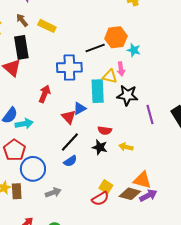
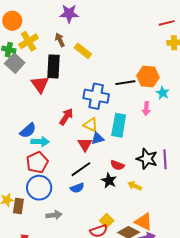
yellow triangle: (110, 76) -> (91, 125), moved
black star: (127, 95) -> (147, 159), moved
red pentagon: (14, 150) -> (37, 162), moved

